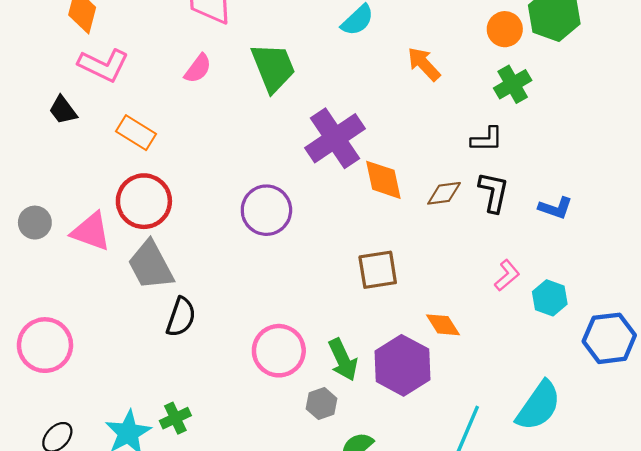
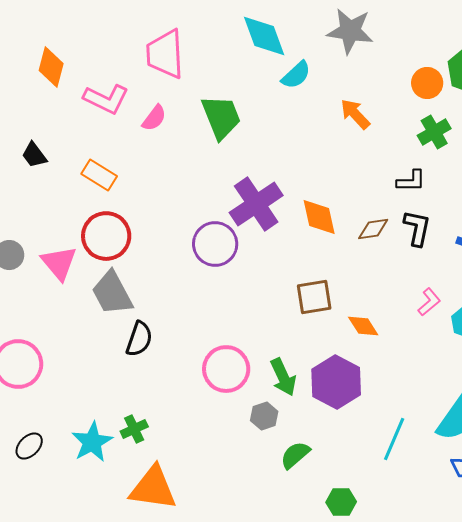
pink L-shape: (103, 65) -> (106, 99), moved
purple cross: (335, 138) -> (256, 204), moved
pink triangle: (91, 232) -> (59, 263), turned 30
orange diamond: (443, 325) -> (363, 326), moved

